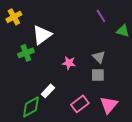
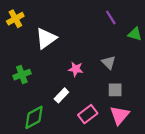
green cross: (26, 53) -> (22, 75), moved
gray square: (98, 75) -> (115, 90), moved
white rectangle: (48, 91) -> (61, 95), moved

